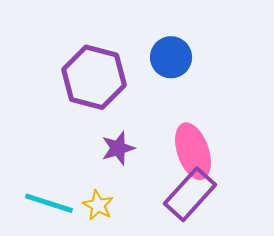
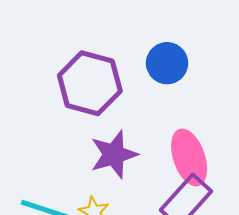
purple star: (118, 148) -> (114, 154), size x1.4

